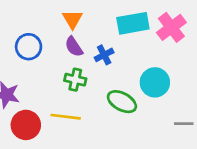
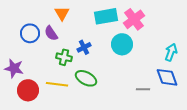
purple semicircle: (74, 47) -> (51, 33), moved
blue cross: (104, 55) -> (84, 47), moved
cyan circle: (155, 82) -> (122, 44), moved
green ellipse: (122, 102) -> (86, 78), moved

